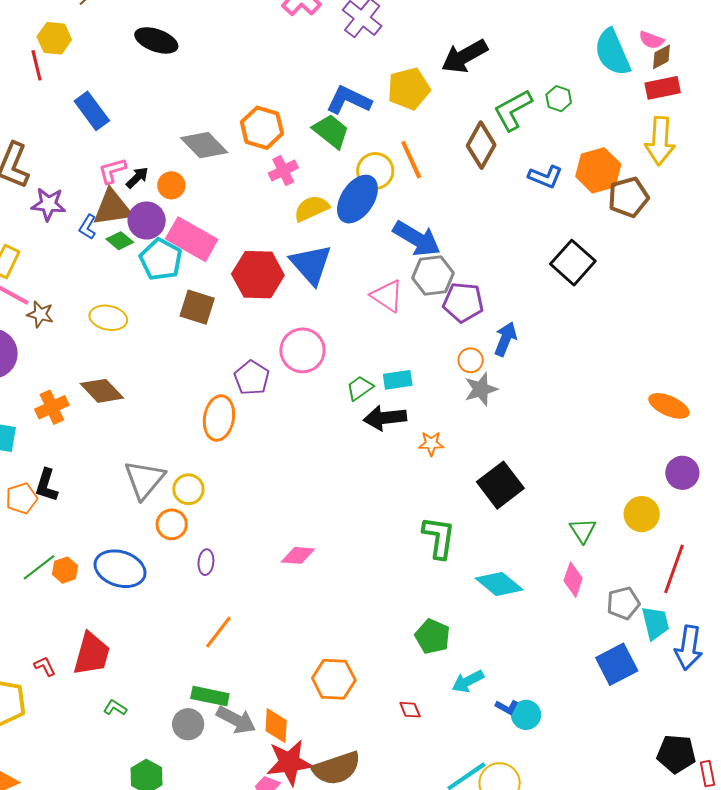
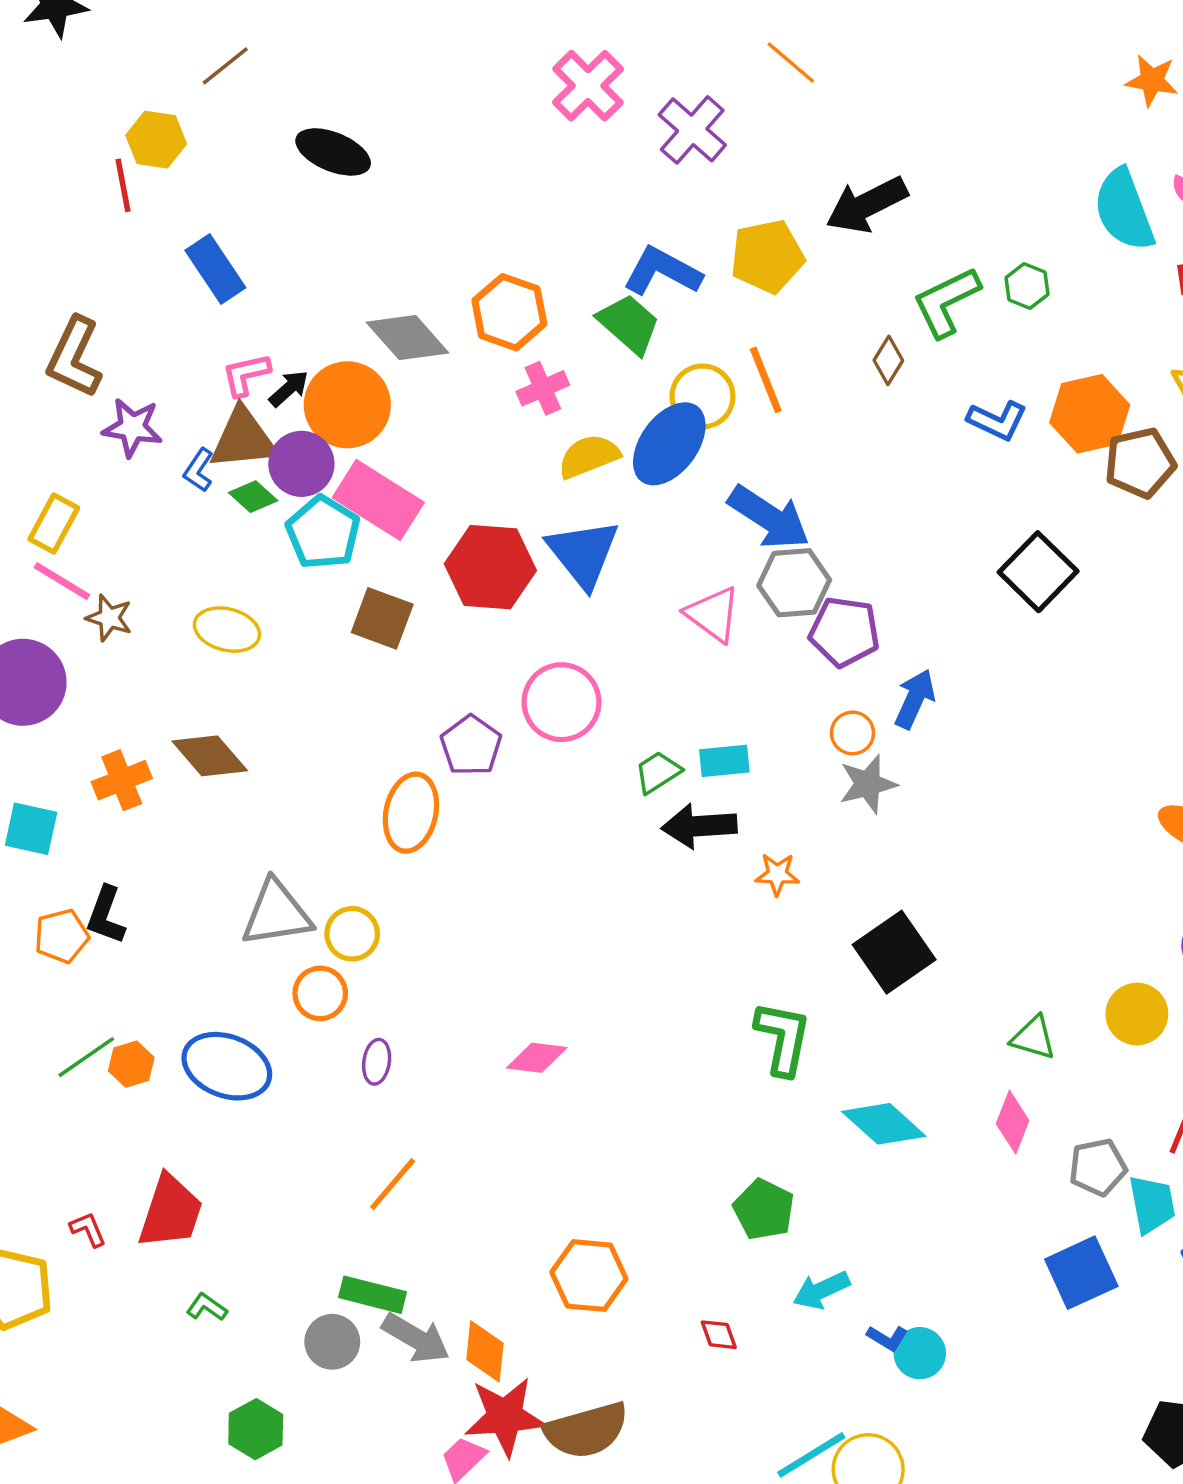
brown diamond: (481, 145) -> (888, 360), size x0.6
orange circle: (171, 185) -> (347, 405), size x1.8
gray triangle: (144, 480) -> (276, 913), turned 39
green triangle: (583, 530) -> (1033, 1038), turned -44

